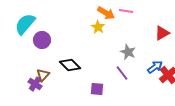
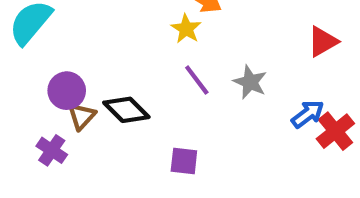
purple circle: (42, 40) -> (67, 91), moved
purple line: (122, 73) -> (197, 80), moved
brown triangle: (43, 75) -> (82, 116), moved

